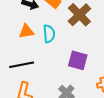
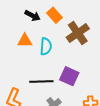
black line: (22, 65) -> (41, 81), moved

